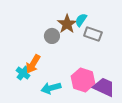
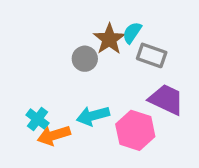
orange arrow: (33, 64) -> (54, 135), moved, turned 42
purple trapezoid: (104, 87) -> (166, 99), moved
cyan arrow: (51, 88) -> (93, 116), moved

